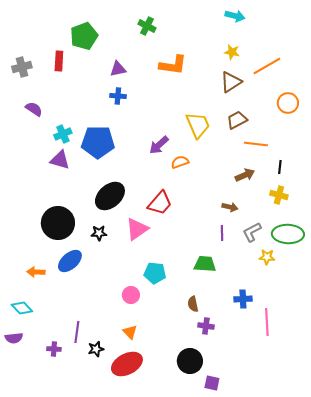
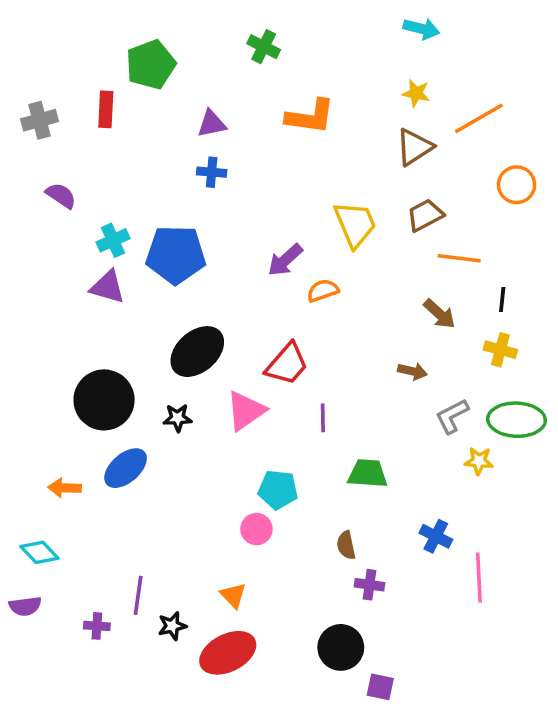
brown arrow: (245, 175) -> (439, 314), turned 66
purple line: (222, 233) -> (323, 418), moved
pink circle: (131, 295) -> (256, 529), moved
blue cross: (243, 299) -> (436, 536), turned 30

